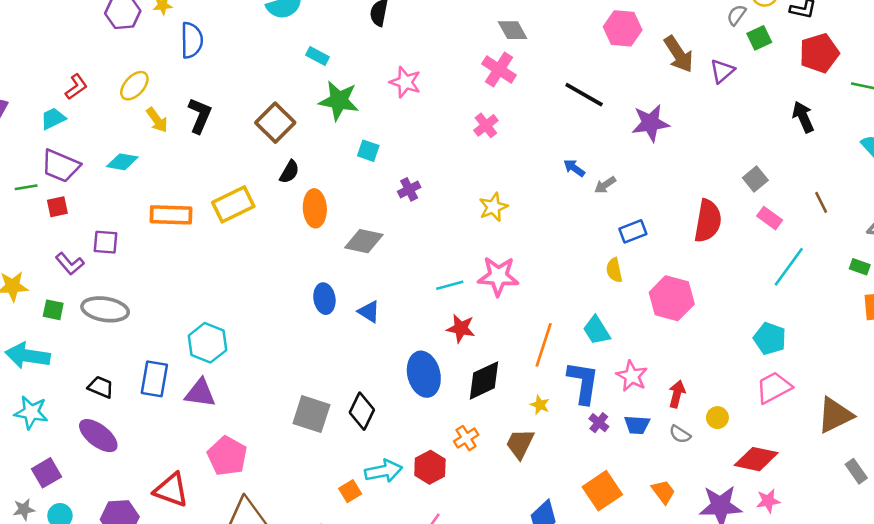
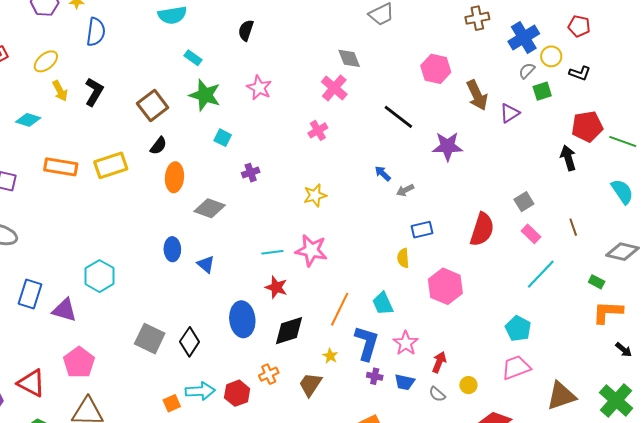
red pentagon: (819, 53) -> (587, 126), moved
cyan hexagon: (208, 343) -> (100, 276), moved
purple cross: (599, 423) -> (375, 376), turned -35

